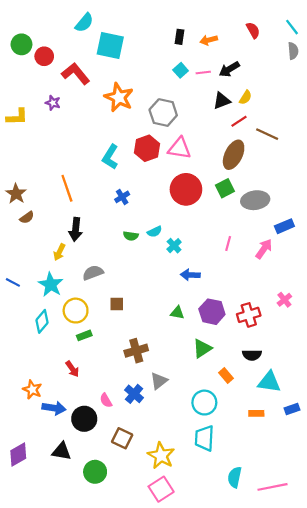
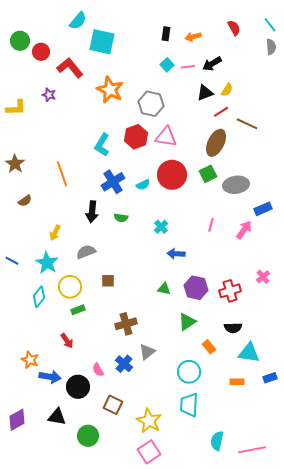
brown star: (16, 194) -> (15, 164), moved
blue cross: (122, 197) -> (113, 182), size x1.6
black arrow: (76, 229) -> (92, 212), moved
cyan semicircle: (155, 232) -> (143, 185), moved

